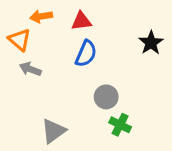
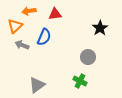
orange triangle: (19, 40) -> (15, 26), turned 35
blue semicircle: (86, 54) -> (44, 37), moved
gray circle: (106, 97) -> (88, 57), moved

